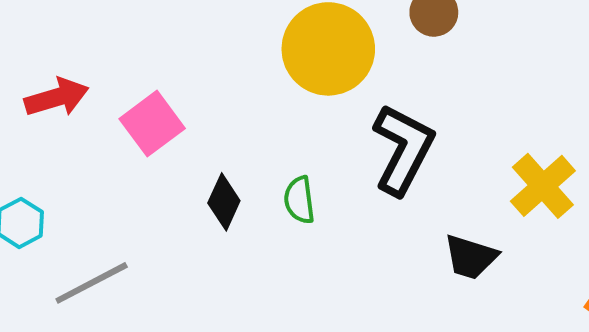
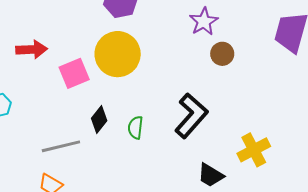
yellow circle: (328, 49) -> (118, 54), moved
gray line: (92, 283) -> (61, 146), moved

